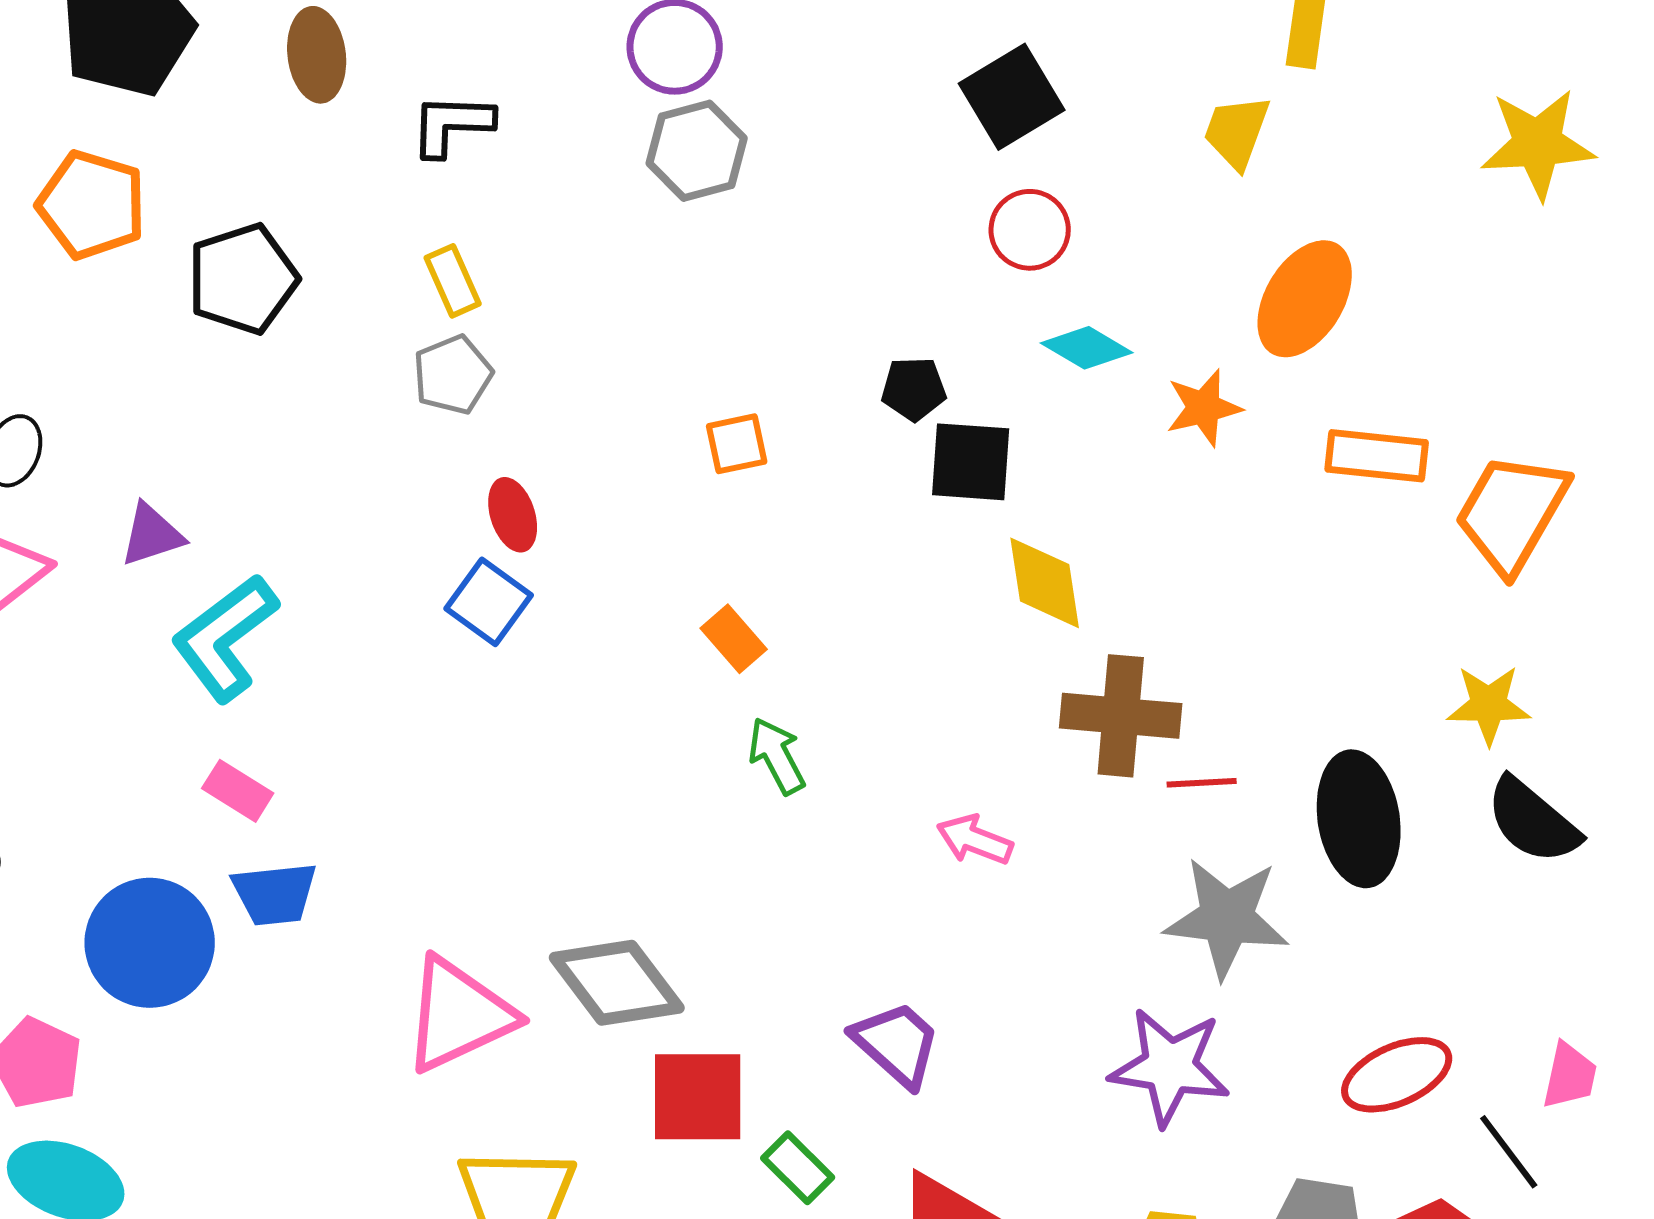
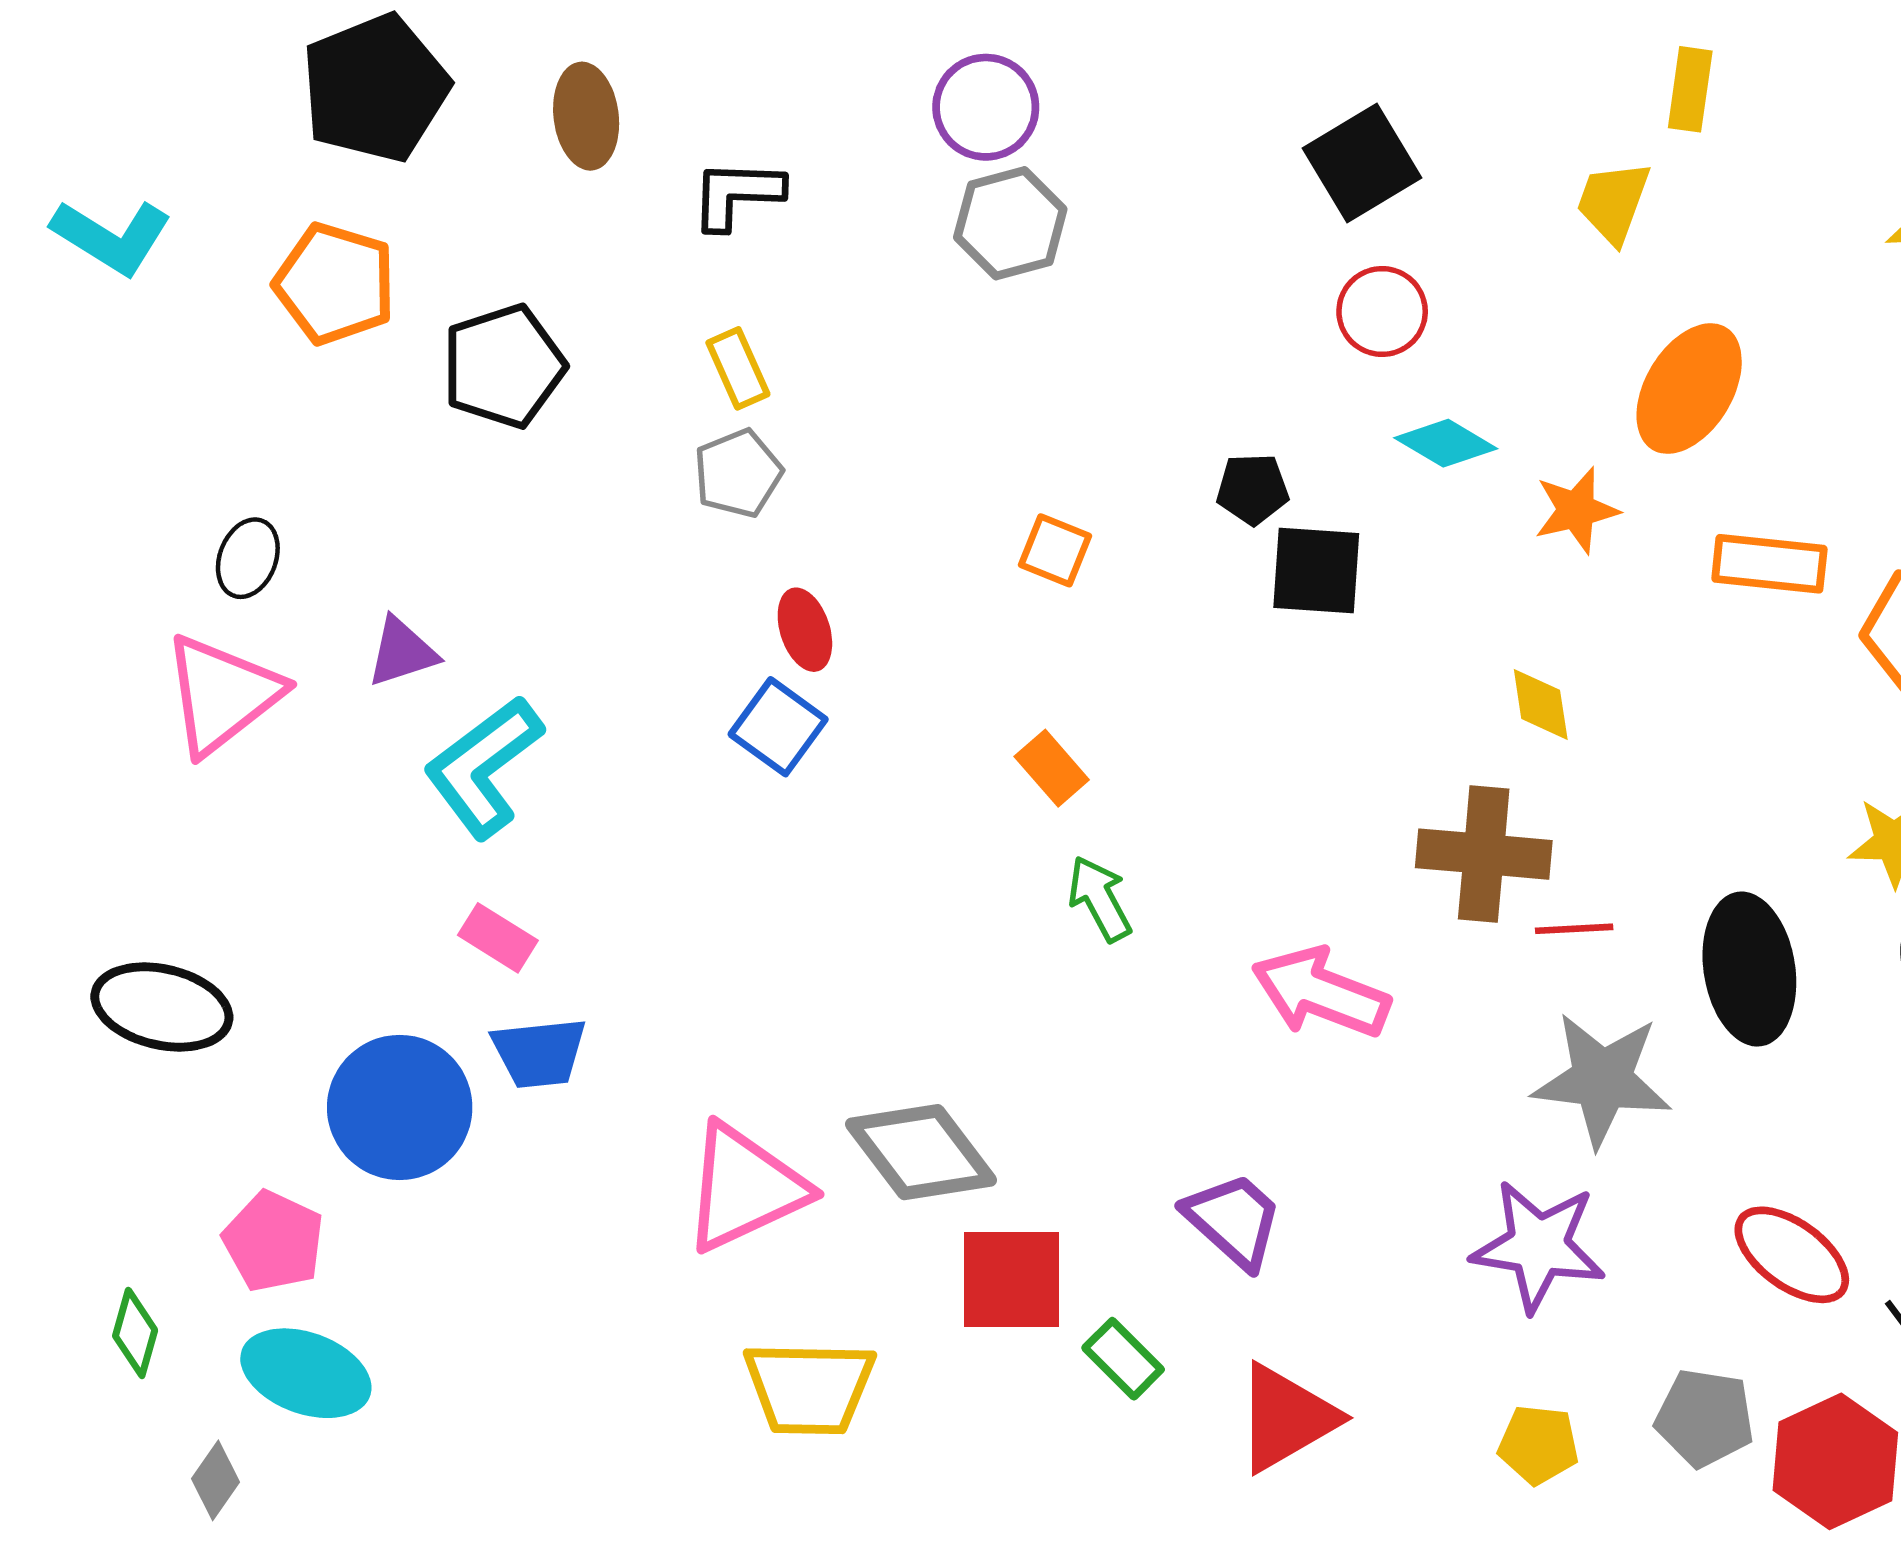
orange square: (737, 444) -> (1055, 550), turned 34
yellow diamond: (1045, 583) -> (1541, 704), moved, size x0.7
pink arrow: (975, 840) -> (1321, 992), size x1.6
red ellipse: (1397, 1075) -> (1792, 1255), turned 60

